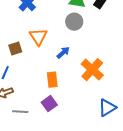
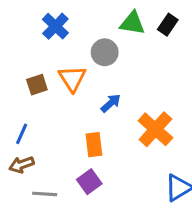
gray circle: (74, 22) -> (105, 52), moved
brown square: (15, 49) -> (37, 85), moved

